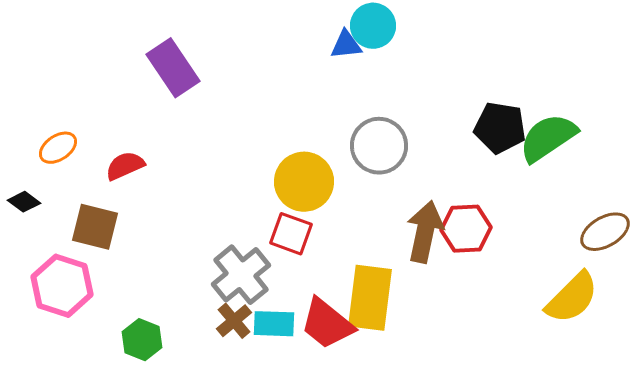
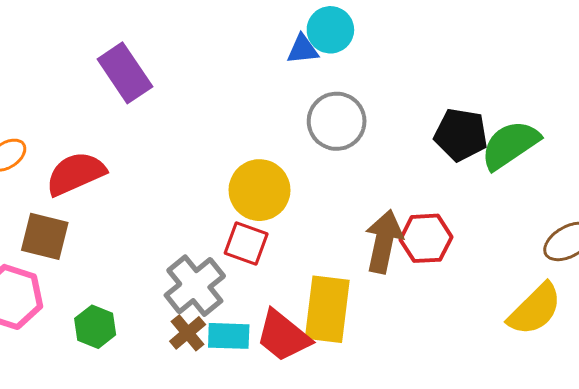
gray circle: (379, 146) -> (337, 121), moved
red semicircle: (125, 166) -> (76, 174), size x1.5
green hexagon: (142, 340) -> (95, 327), moved

